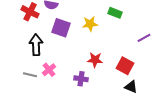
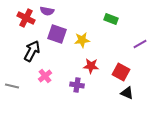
yellow star: (90, 24) -> (82, 40), moved
black arrow: (36, 45) -> (32, 51), turned 30
gray line: (30, 75) -> (12, 86), moved

